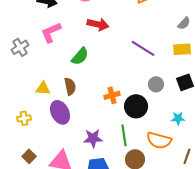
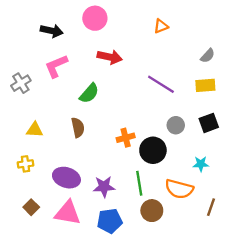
yellow triangle: (43, 88) -> (35, 130), moved
purple ellipse: (60, 112) -> (66, 178), moved, turned -45

